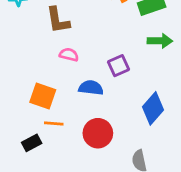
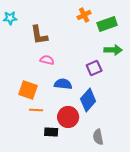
purple square: (119, 66) -> (94, 68), moved
blue diamond: (153, 108) -> (88, 100), moved
black rectangle: (32, 143) -> (51, 132), moved, turned 32

